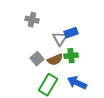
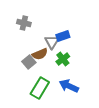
green cross: (71, 56) -> (63, 59), turned -32
brown semicircle: (55, 60) -> (40, 54), moved

